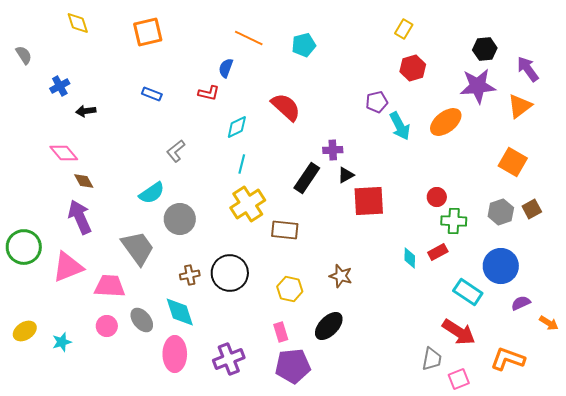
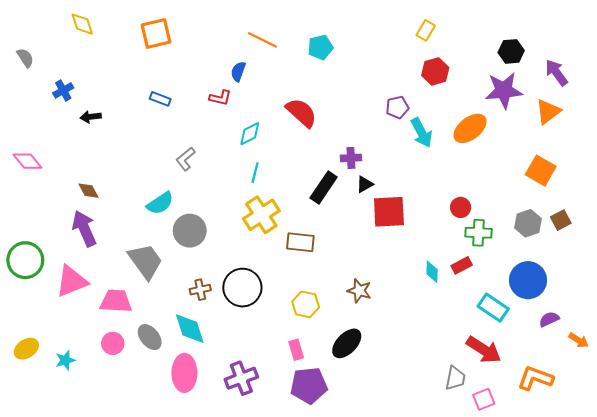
pink diamond: (64, 153) -> (27, 161), moved

